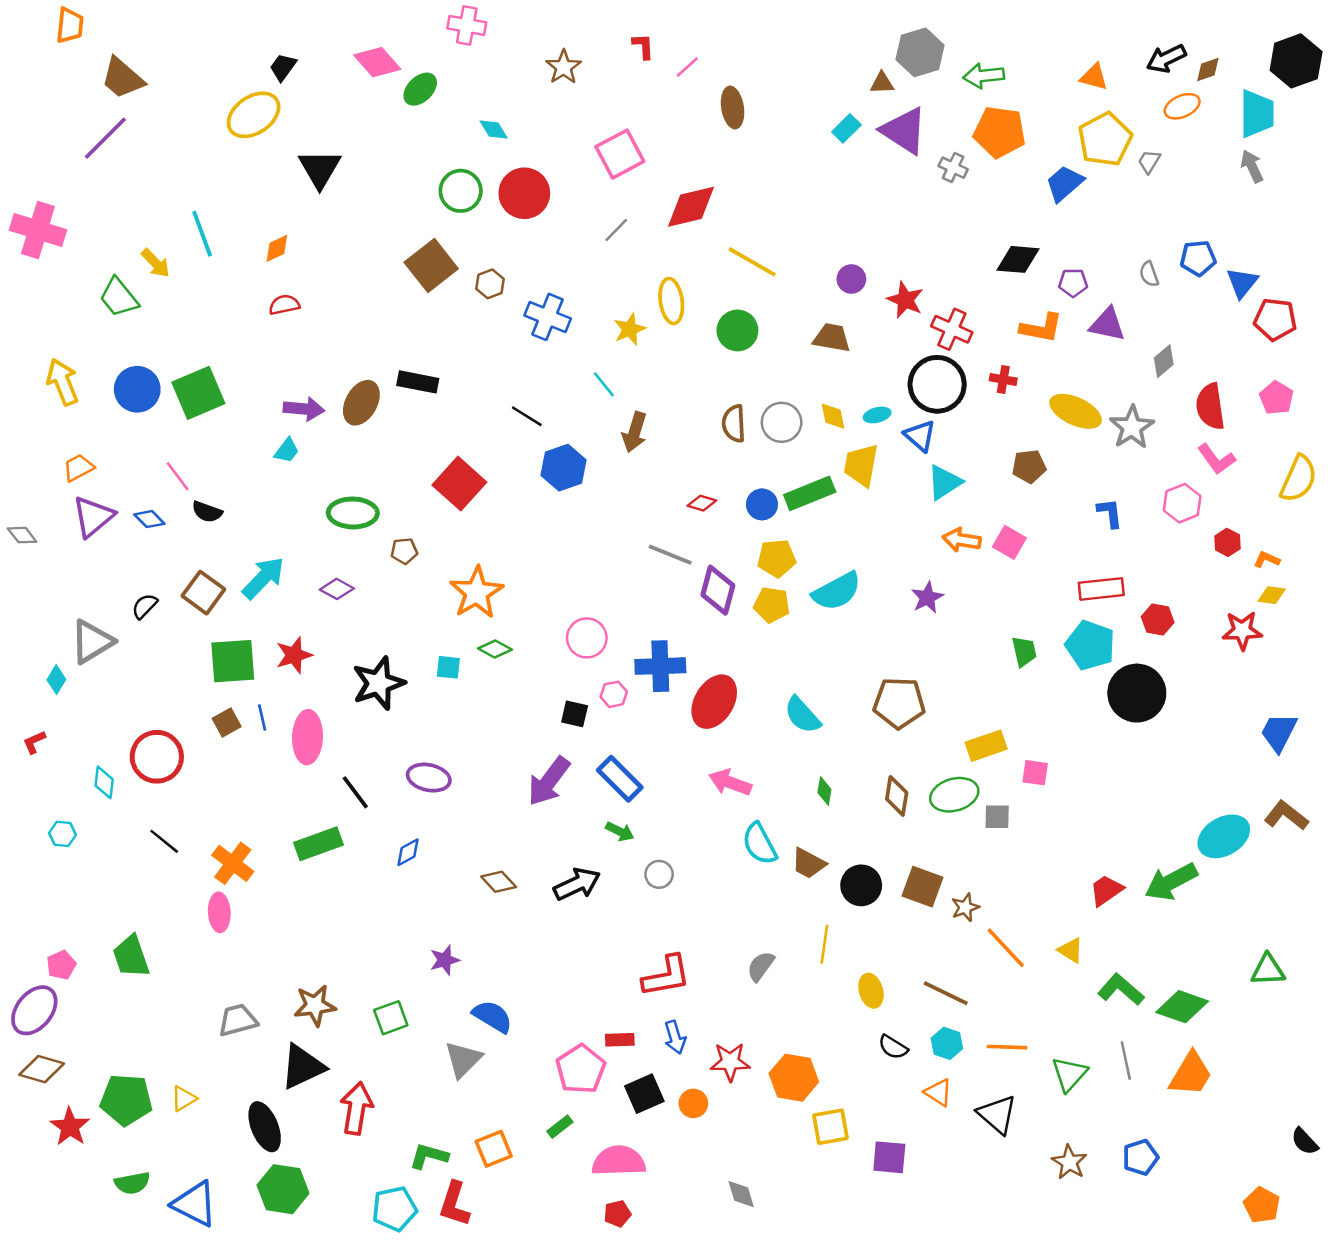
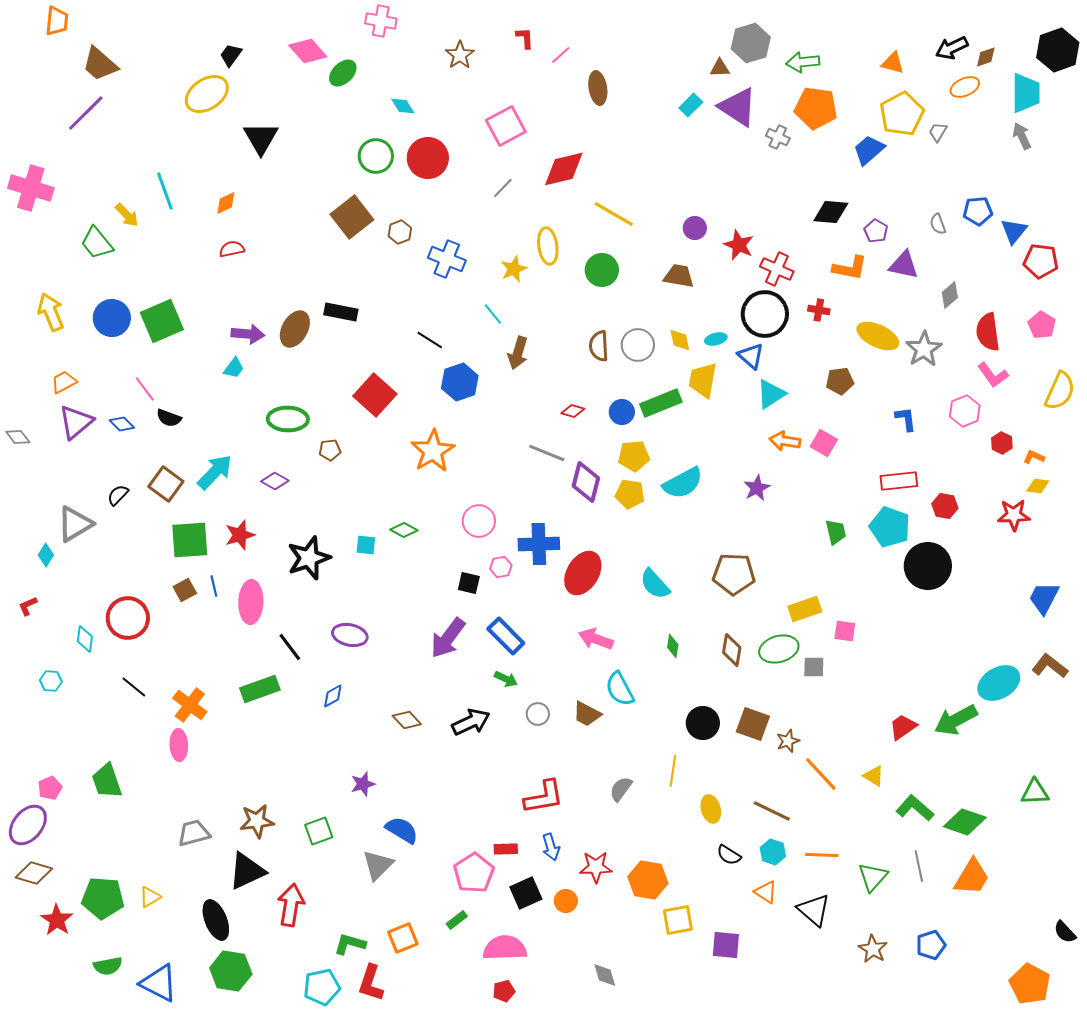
purple pentagon: (1073, 283) -> (876, 231), turned 30
orange star: (477, 593) -> (433, 451), moved
brown trapezoid: (809, 863) -> (587, 714), moved
orange pentagon: (1262, 1205) -> (1030, 984), size x1.4

